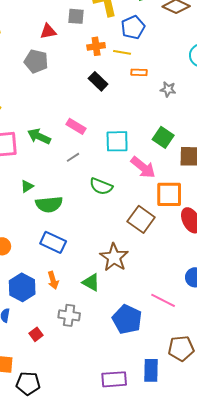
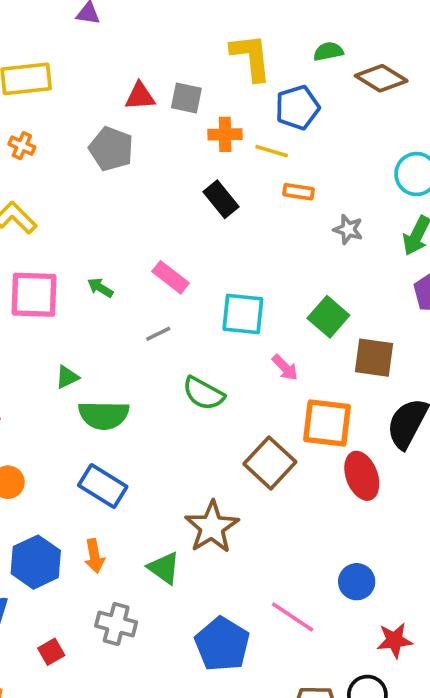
gray square: (76, 16) -> (186, 98), moved
green arrow: (39, 136) -> (100, 288), size x0.6
pink arrow: (143, 167) -> (285, 368), size x0.6

